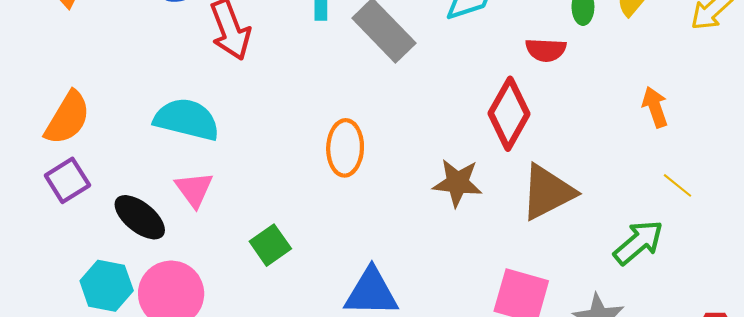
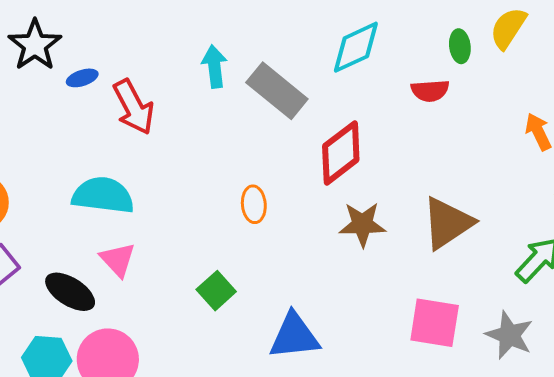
red diamond: (509, 114) -> (341, 153), moved, turned 30
orange ellipse: (345, 148) -> (254, 204), size x0.7
green square: (270, 245) -> (216, 291), moved

